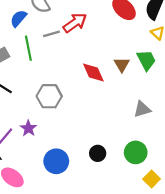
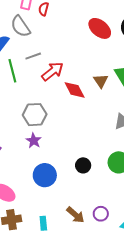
red arrow: (75, 23) -> (53, 71), moved
purple star: (28, 128) -> (34, 141), moved

